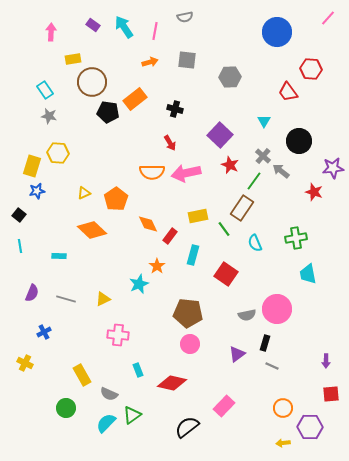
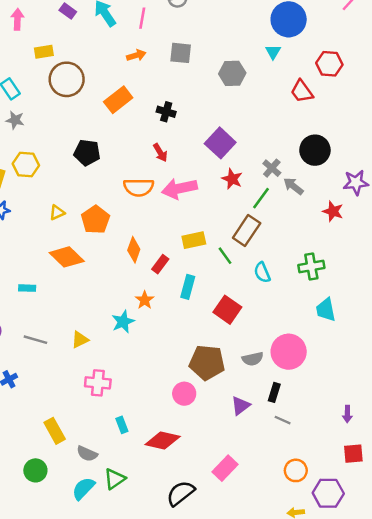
black pentagon: (108, 112) -> (87, 153), moved
cyan triangle: (264, 121) -> (273, 52), moved
orange diamond: (148, 224) -> (134, 250), turned 45
brown pentagon: (188, 313) -> (207, 362), moved

